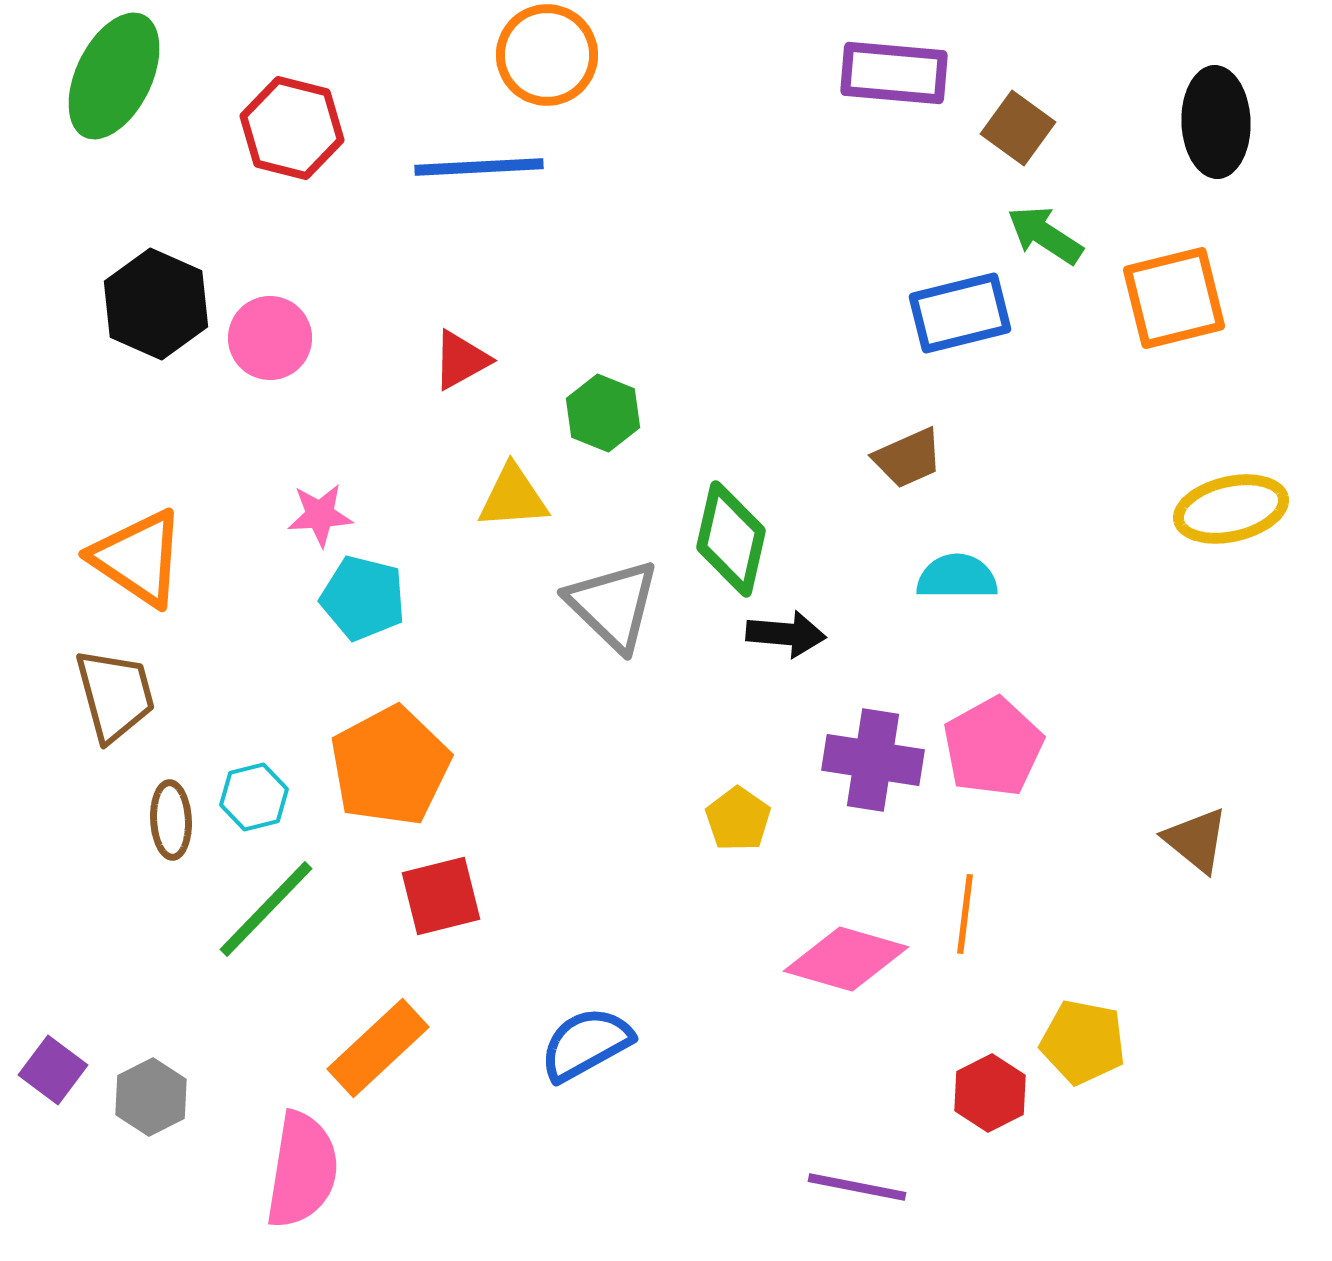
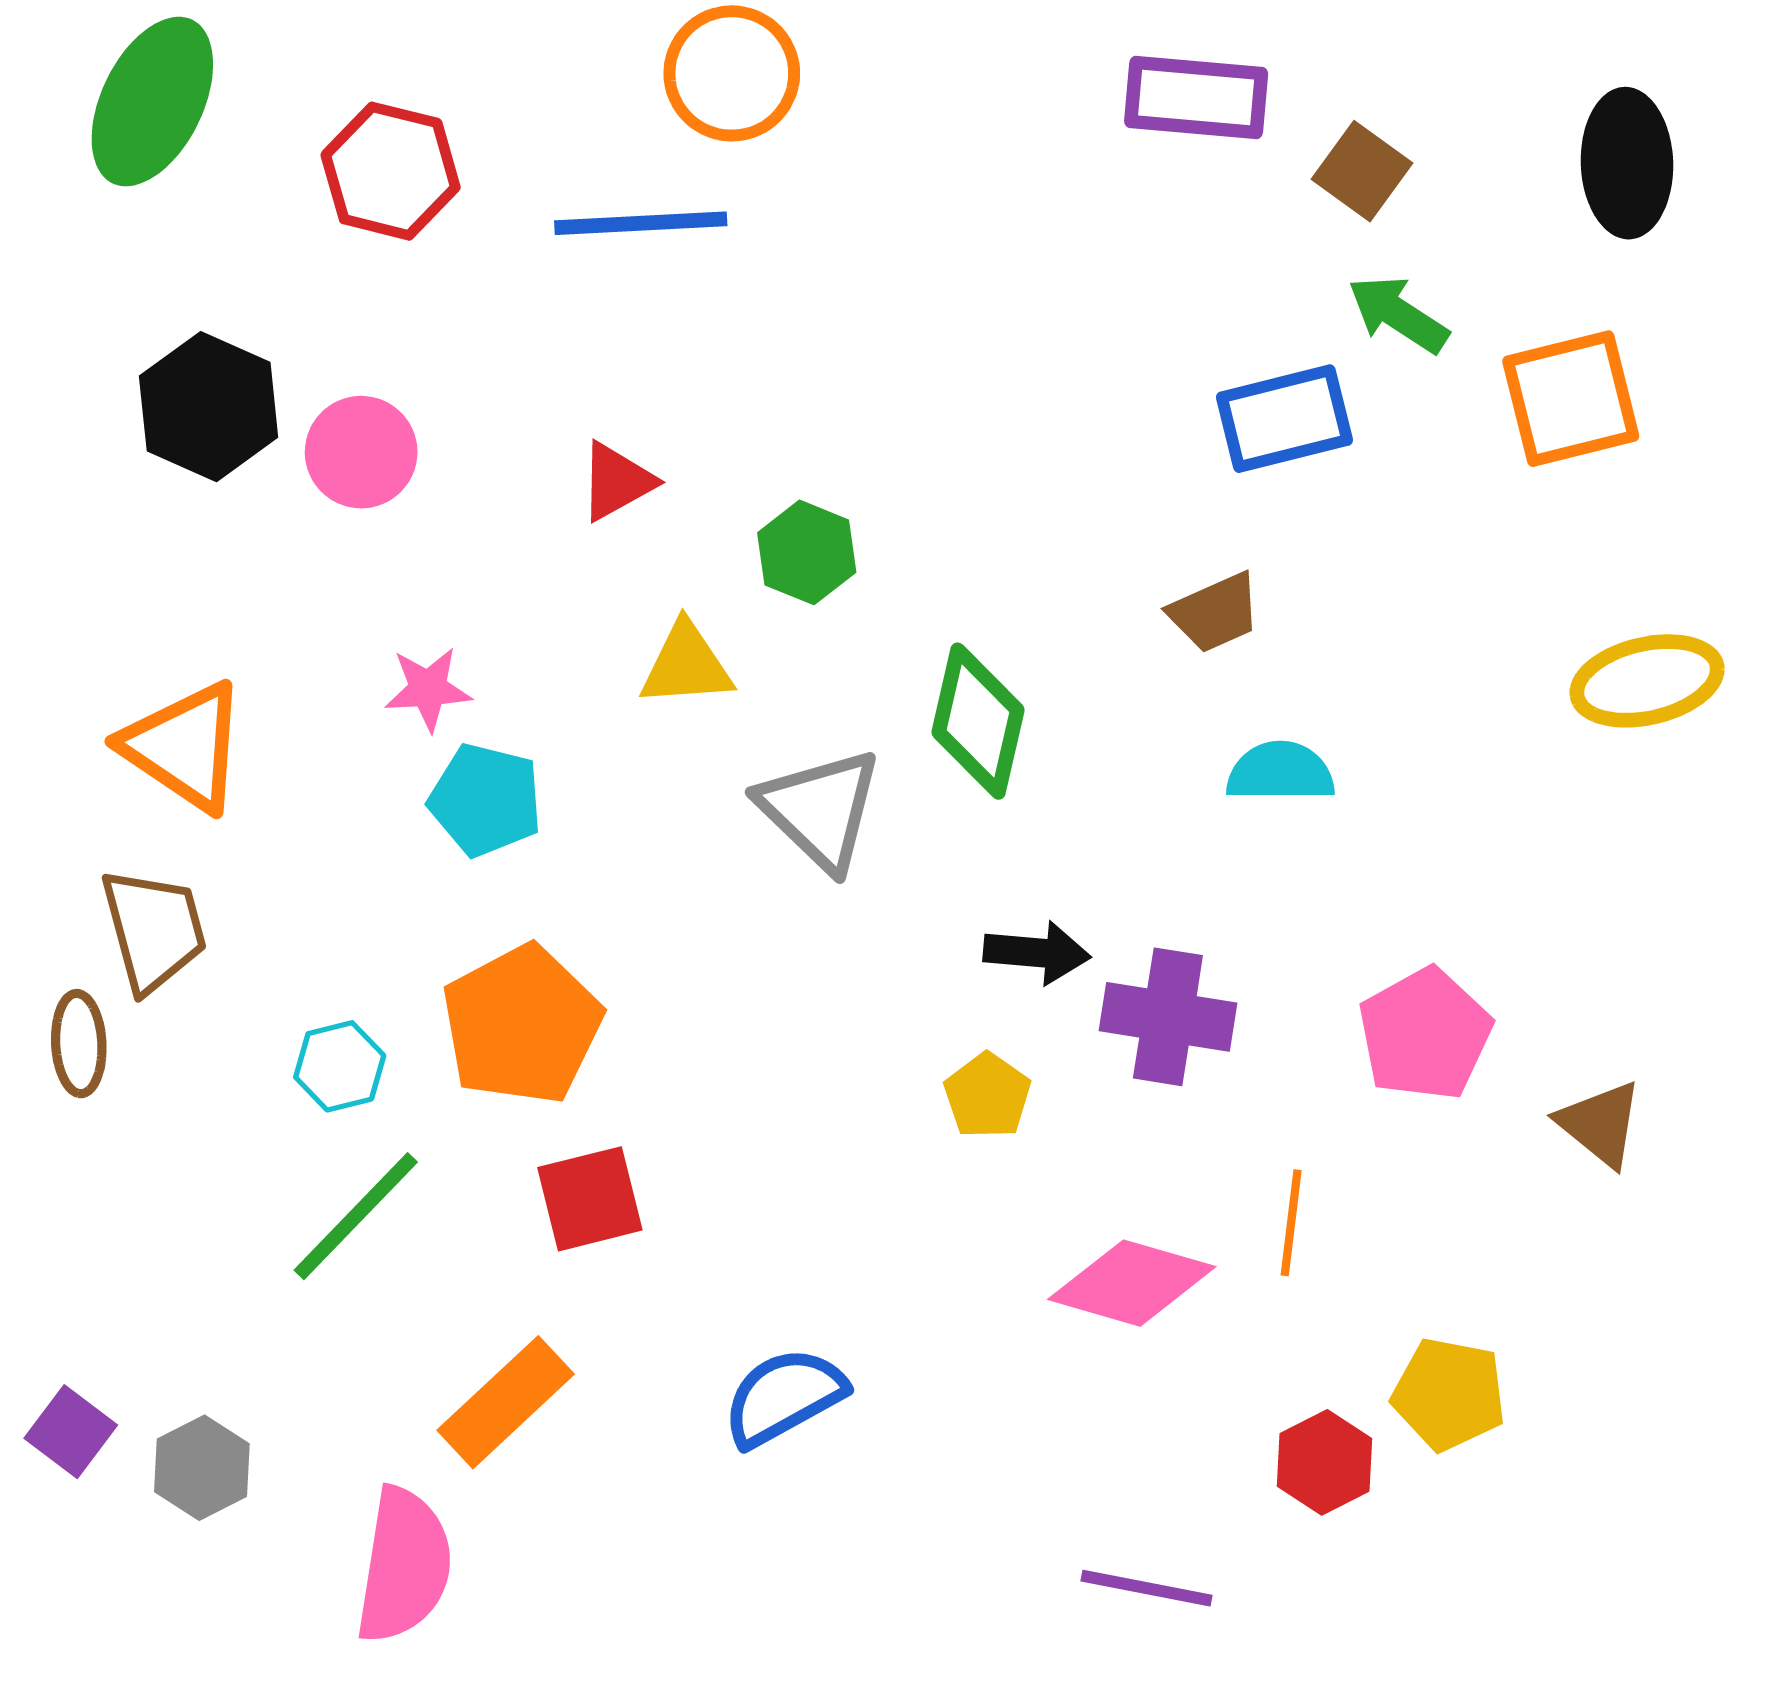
black arrow: (786, 634) -> (1037, 953), moved
pink pentagon: (993, 747) -> (1425, 1034), moved
brown ellipse: (171, 820) -> (79, 1044), moved

